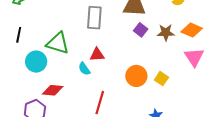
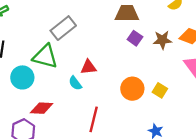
gray rectangle: (94, 18) -> (63, 28), moved, turned 50

